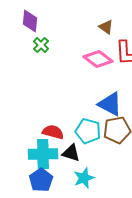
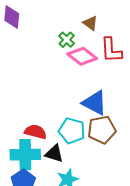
green cross: (41, 45) -> (67, 40), moved

